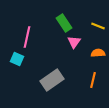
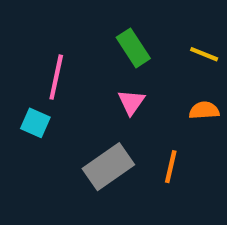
pink triangle: (74, 42) -> (131, 102), moved
orange line: (93, 80) -> (171, 167), moved

